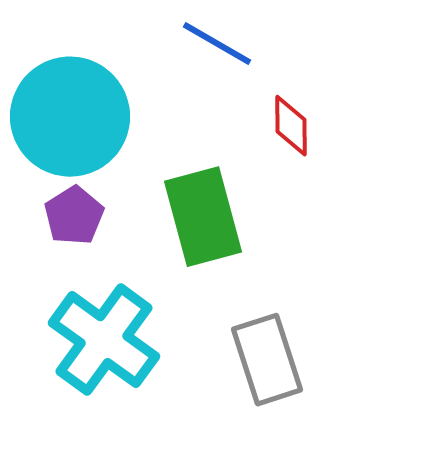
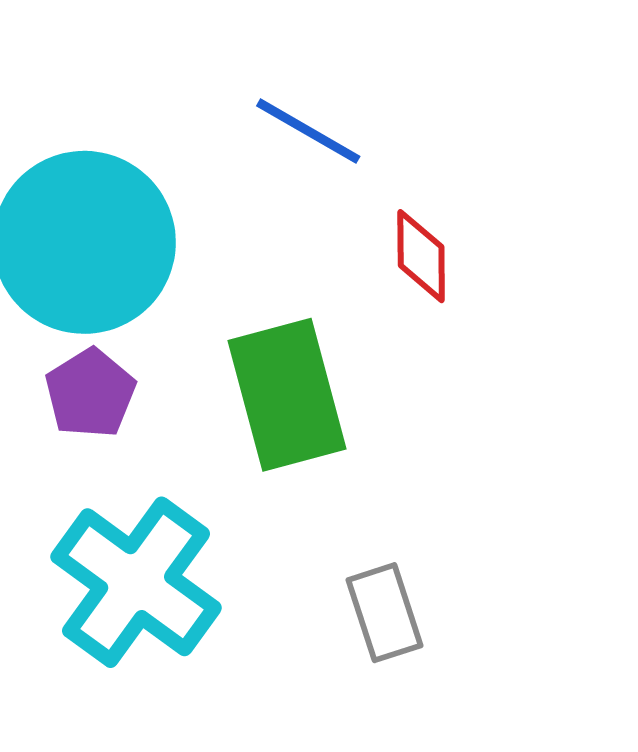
gray rectangle: (267, 360) -> (385, 613), size x0.7

